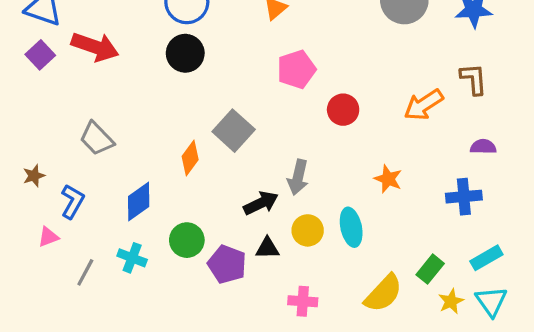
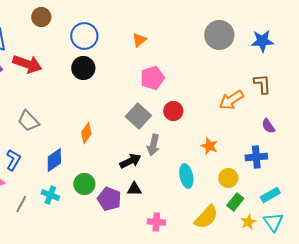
red circle: (343, 110) -> (173, 111), moved
gray square: (234, 131) -> (138, 116), moved
purple semicircle: (483, 147) -> (268, 126), turned -126
yellow circle: (308, 230) -> (228, 178), moved

